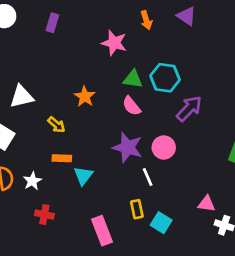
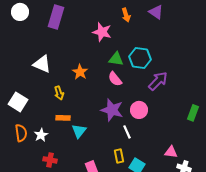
purple rectangle: (52, 23) -> (56, 17), size x1.6
white triangle: (22, 97) -> (42, 64), moved, turned 36
yellow arrow: (56, 125) -> (59, 93), turned 32

